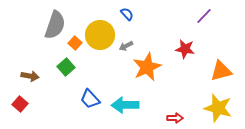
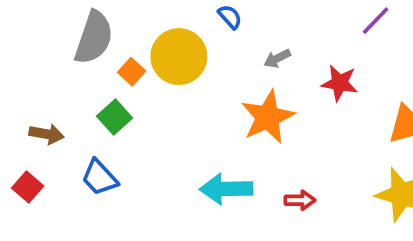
gray arrow: (126, 46) -> (277, 58), moved
blue trapezoid: (90, 99) -> (99, 178), moved
red arrow: (175, 118) -> (300, 200), moved

